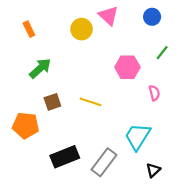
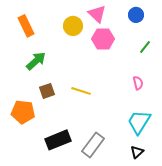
orange rectangle: (29, 29) -> (26, 26), size x1.5
pink hexagon: (127, 67) -> (103, 39), moved
cyan trapezoid: (138, 137) -> (139, 122), moved

